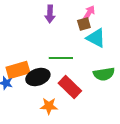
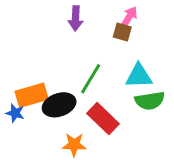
brown square: (84, 24) -> (122, 32), turned 32
cyan triangle: (96, 38) -> (139, 76), moved, turned -30
green line: (61, 58) -> (91, 79), turned -60

